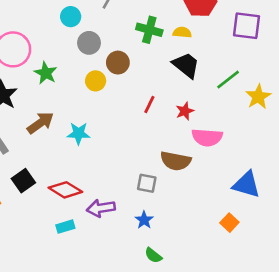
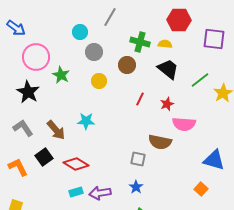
brown circle: (118, 63) -> (127, 65), moved
brown arrow: (40, 123) -> (56, 130), moved, turned 85
purple arrow: (101, 208) -> (100, 193), moved

